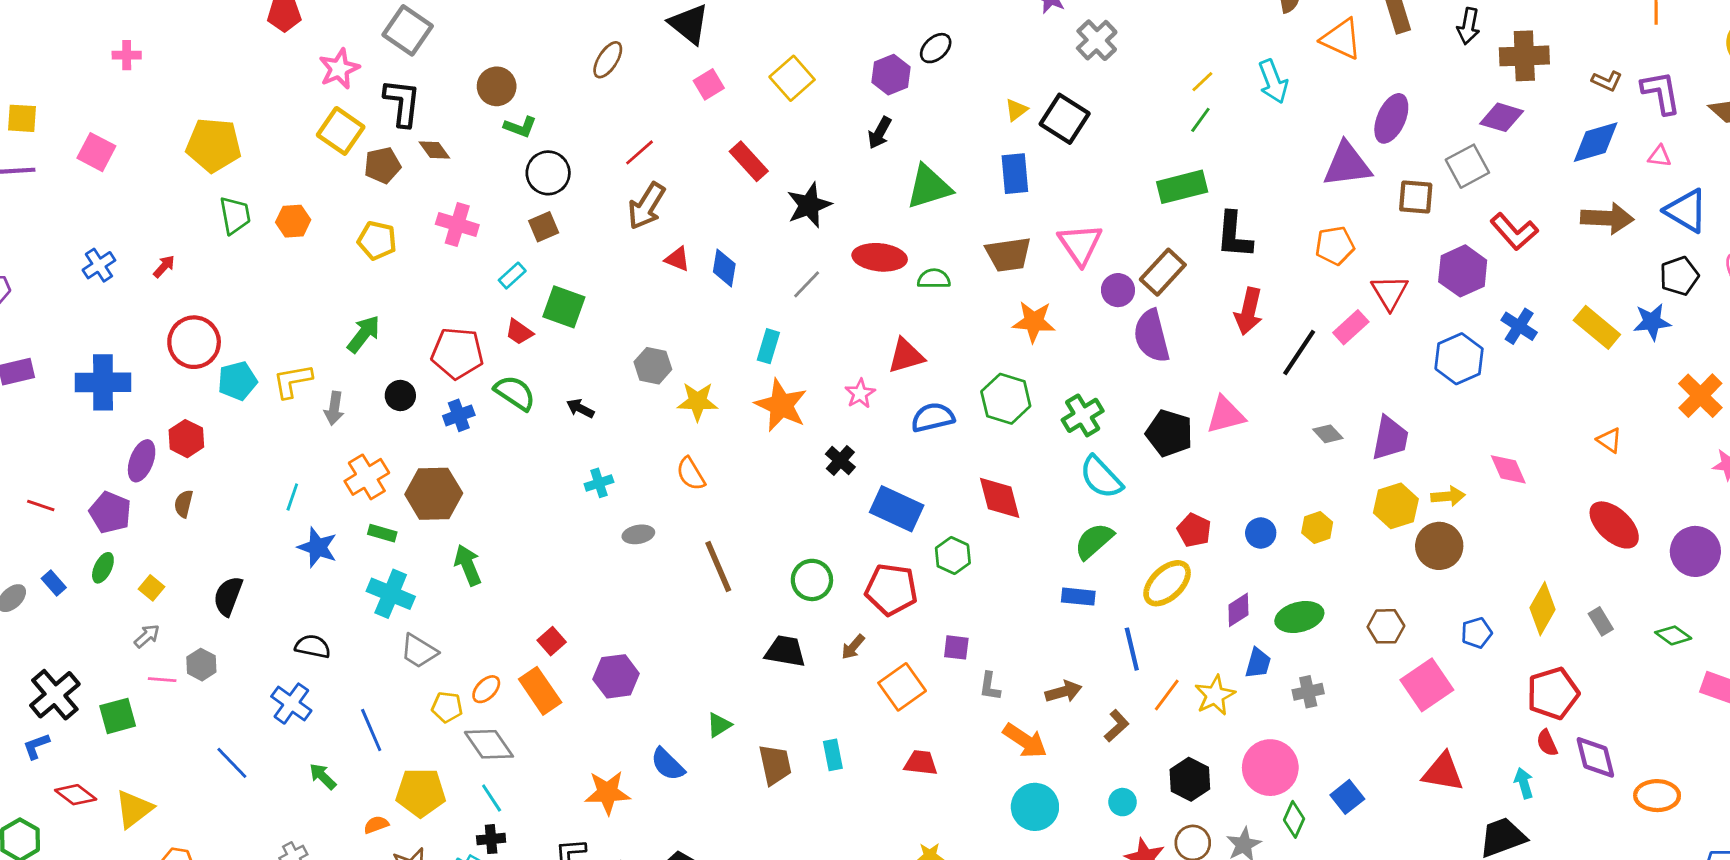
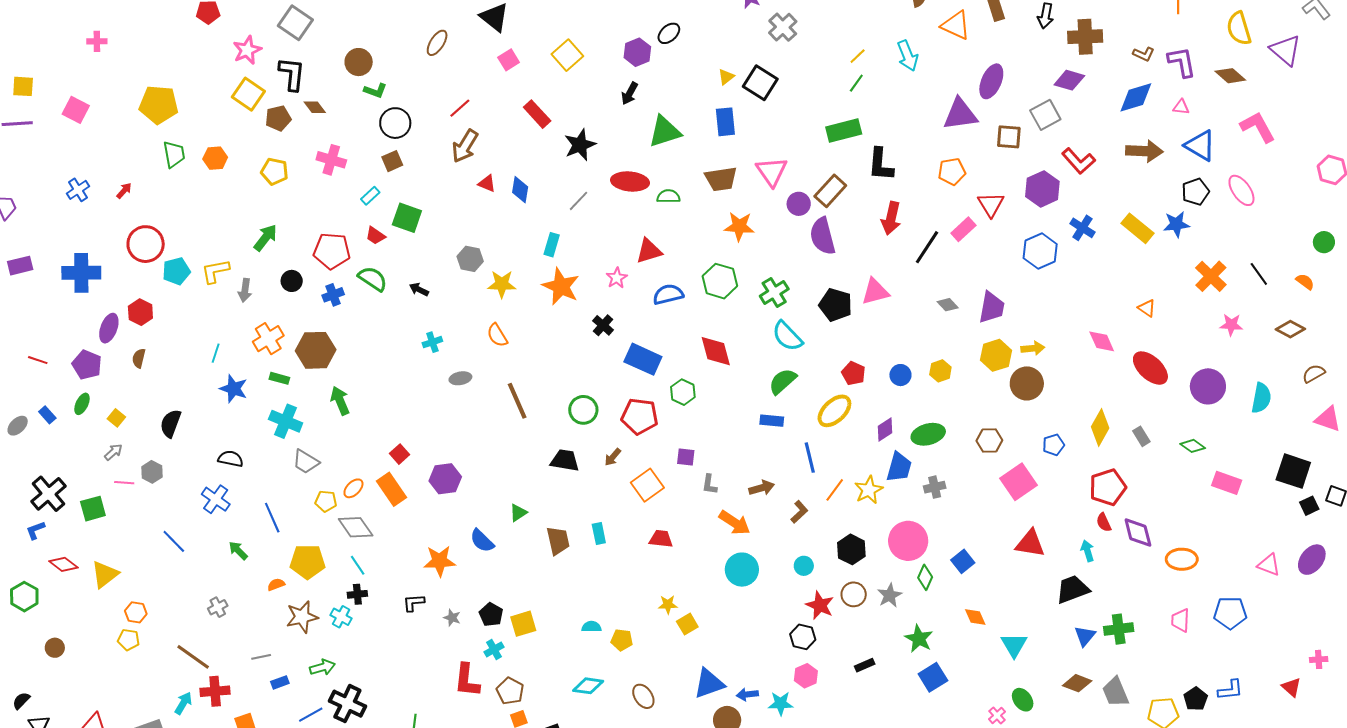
pink diamond: (1508, 469) -> (1102, 341), moved
blue trapezoid: (1258, 663) -> (899, 467), size x1.4

